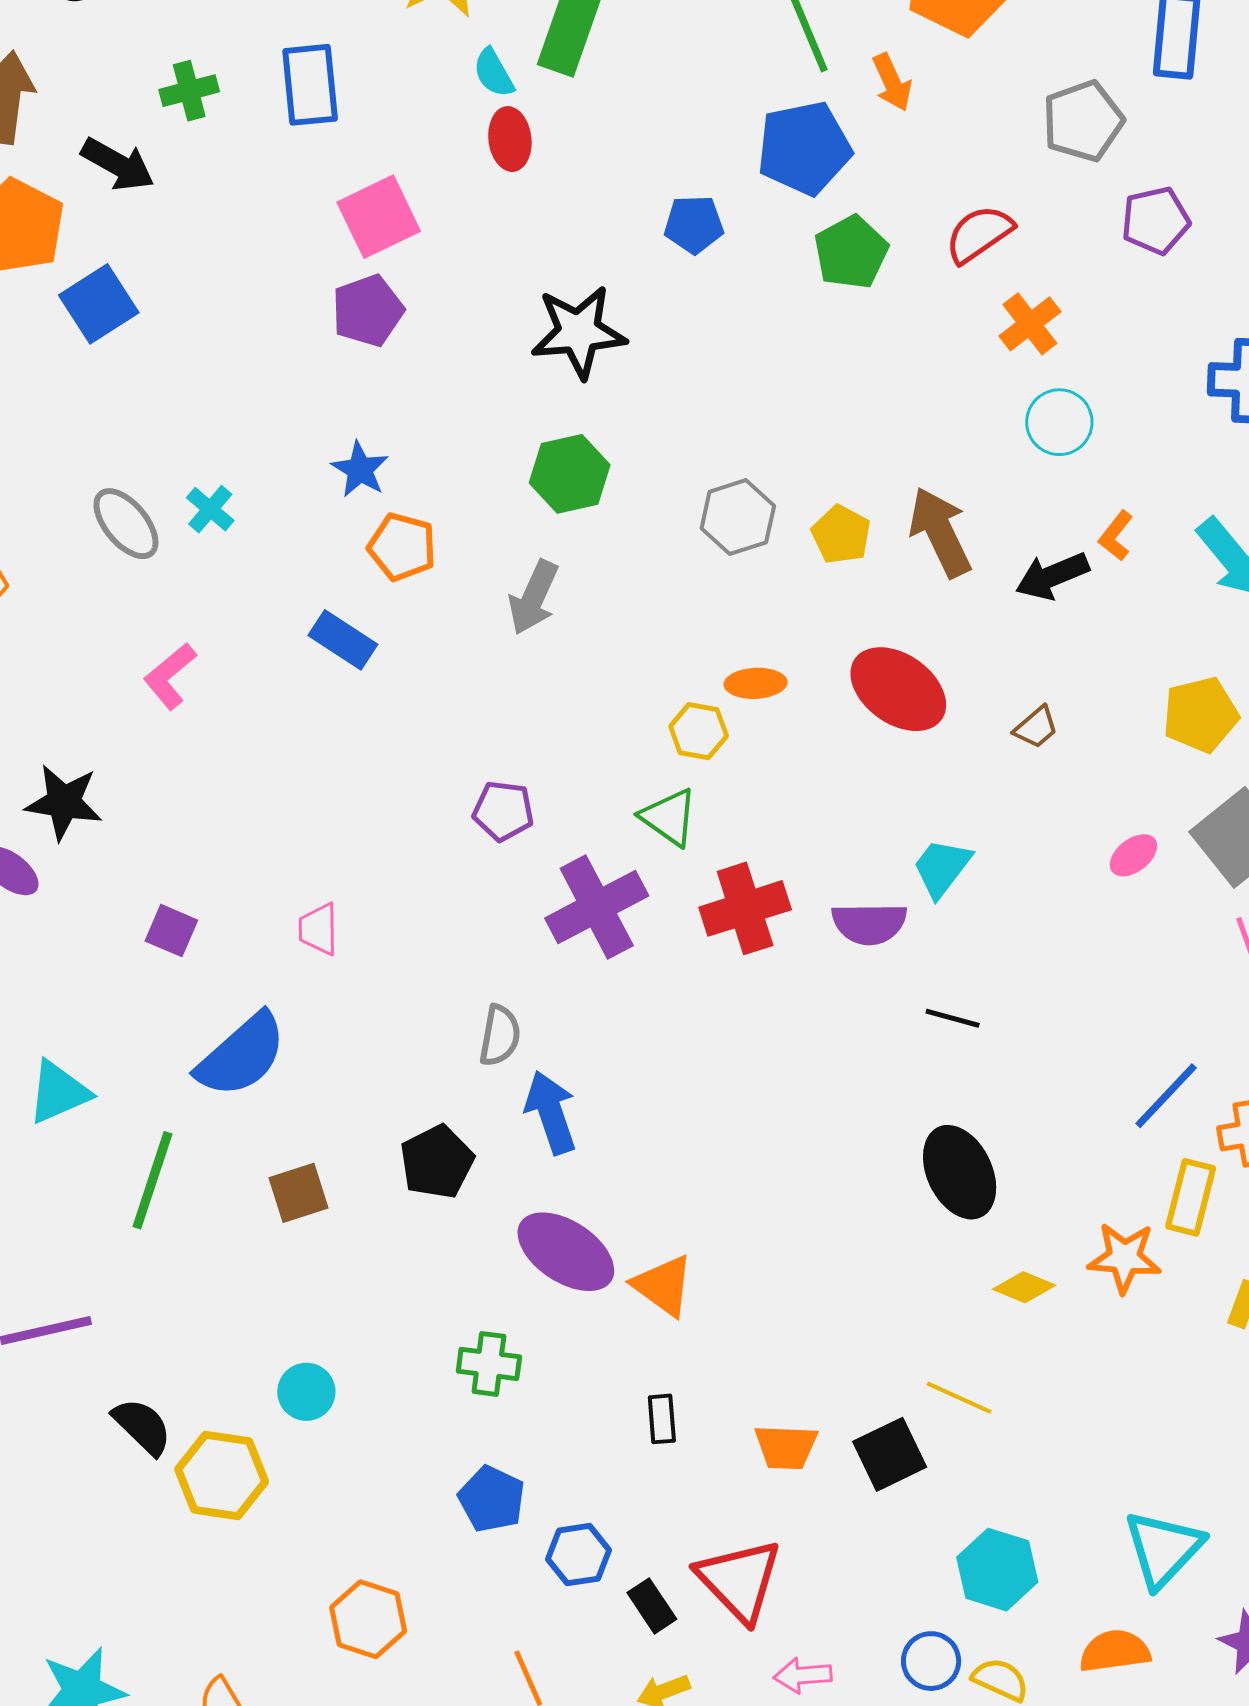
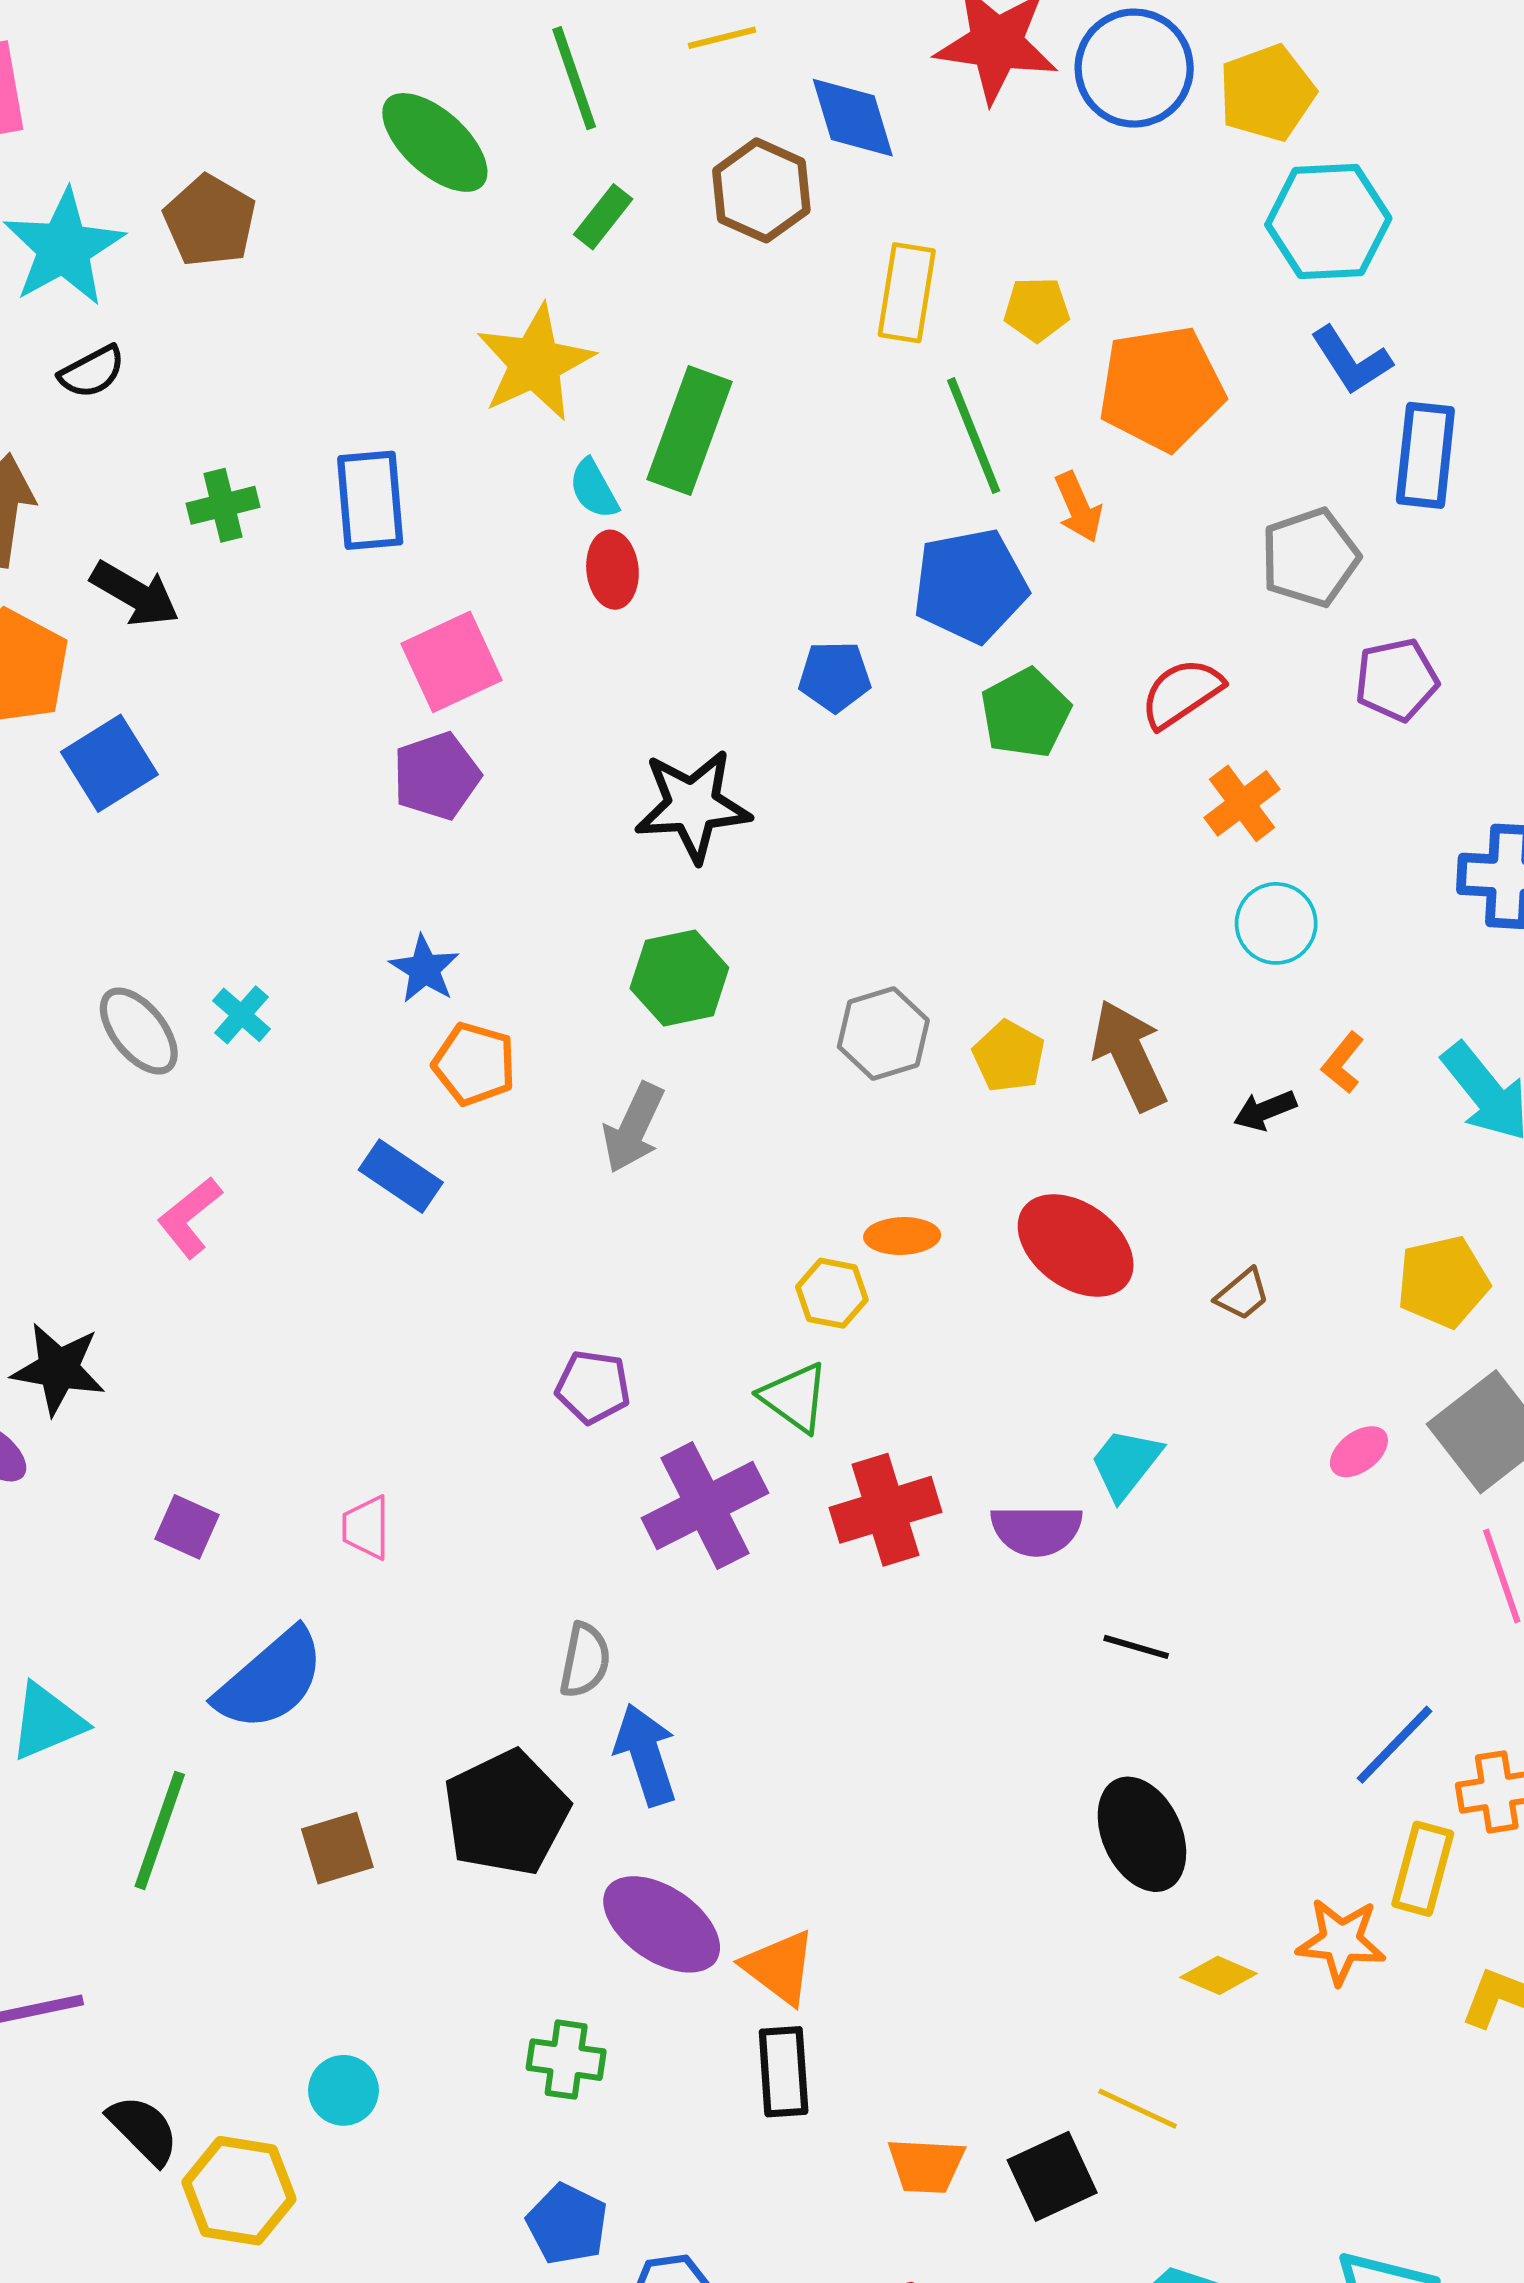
black arrow: (1052, 576) -> (1265, 1110), size x0.7
black pentagon: (437, 1162) -> (506, 1813), size x1.4
black rectangle: (662, 1419) -> (784, 2072), moved, size x1.5

